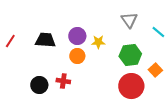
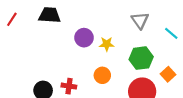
black trapezoid: (45, 40) -> (50, 15), moved
red line: (10, 41) -> (12, 19), moved
orange circle: (77, 56) -> (102, 75), moved

